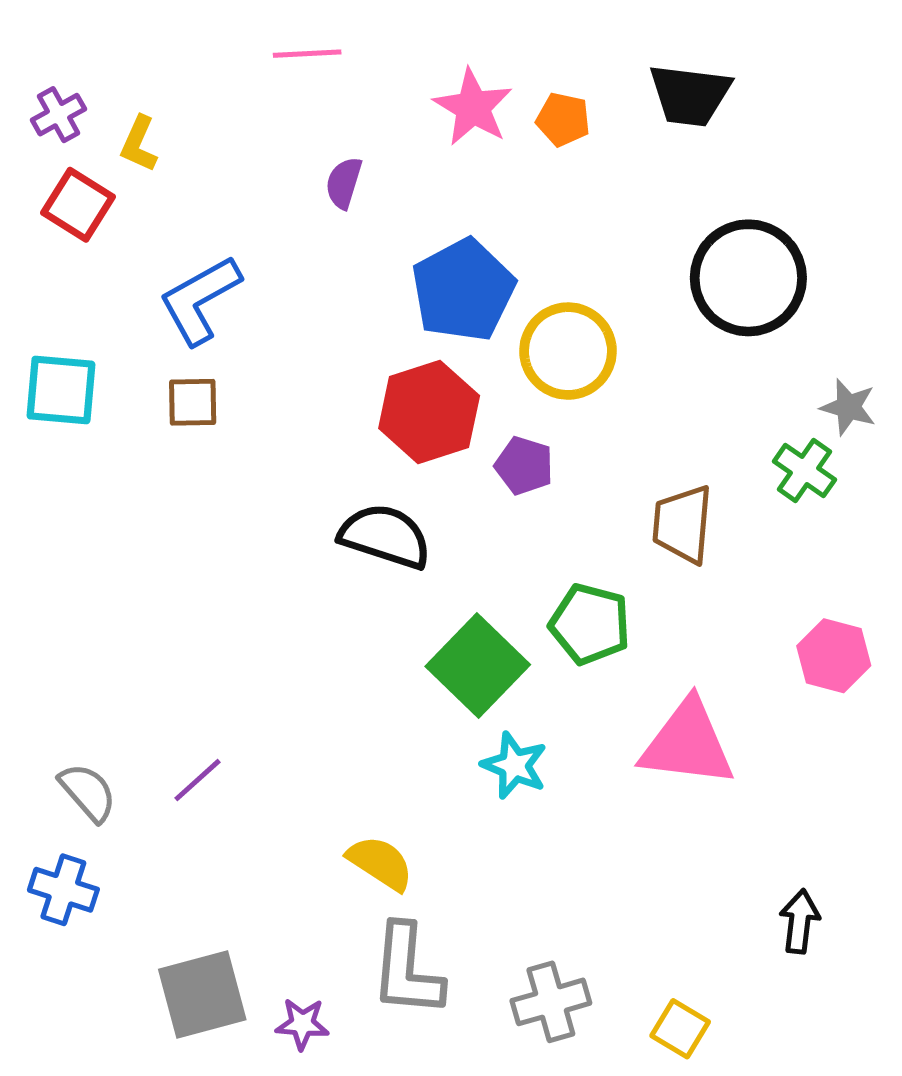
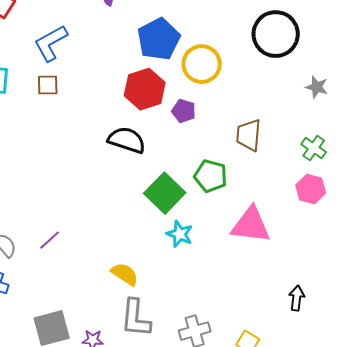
green cross: (804, 470) -> (314, 148), moved

